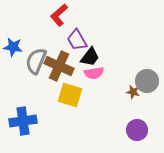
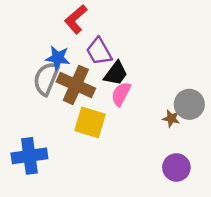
blue star: (13, 47) -> (58, 58), moved
pink semicircle: (94, 73) -> (121, 94), turned 126

